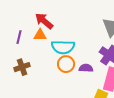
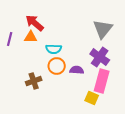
cyan semicircle: (63, 47) -> (54, 49), size x0.7
brown cross: (22, 67) -> (34, 81), moved

